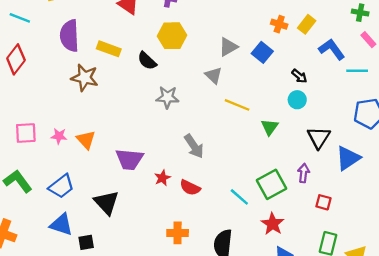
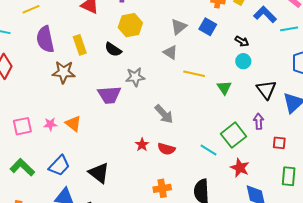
yellow rectangle: (109, 49) -> (80, 45), turned 60
purple trapezoid: (130, 159) -> (109, 95), moved

